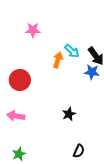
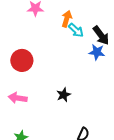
orange arrow: (58, 60) -> (67, 19), moved
black star: (69, 114) -> (64, 95), moved

